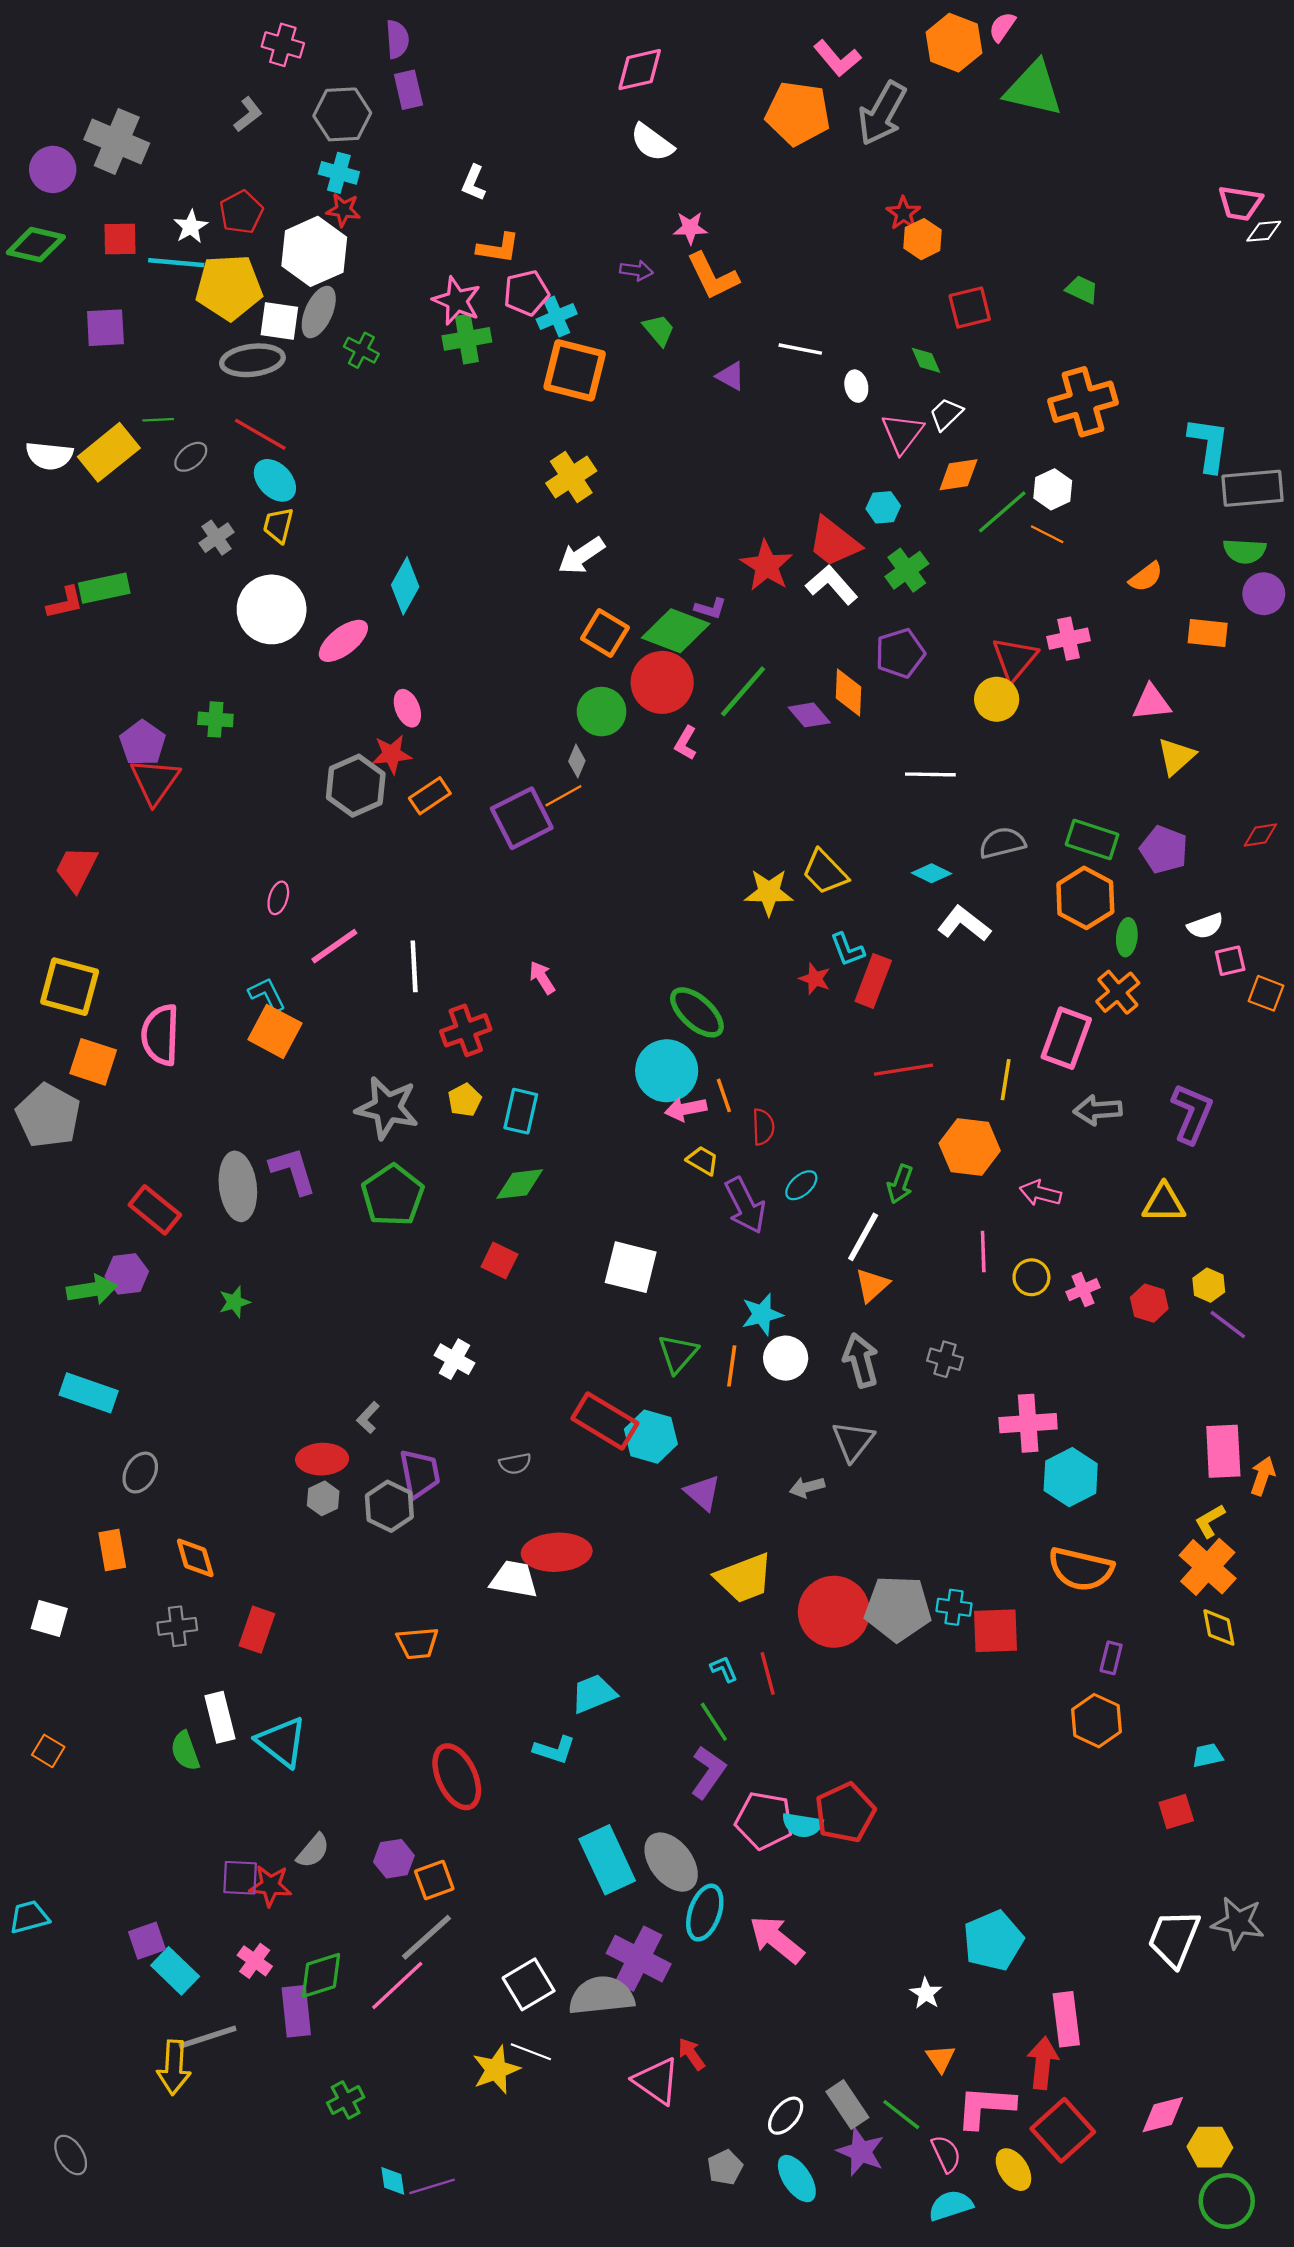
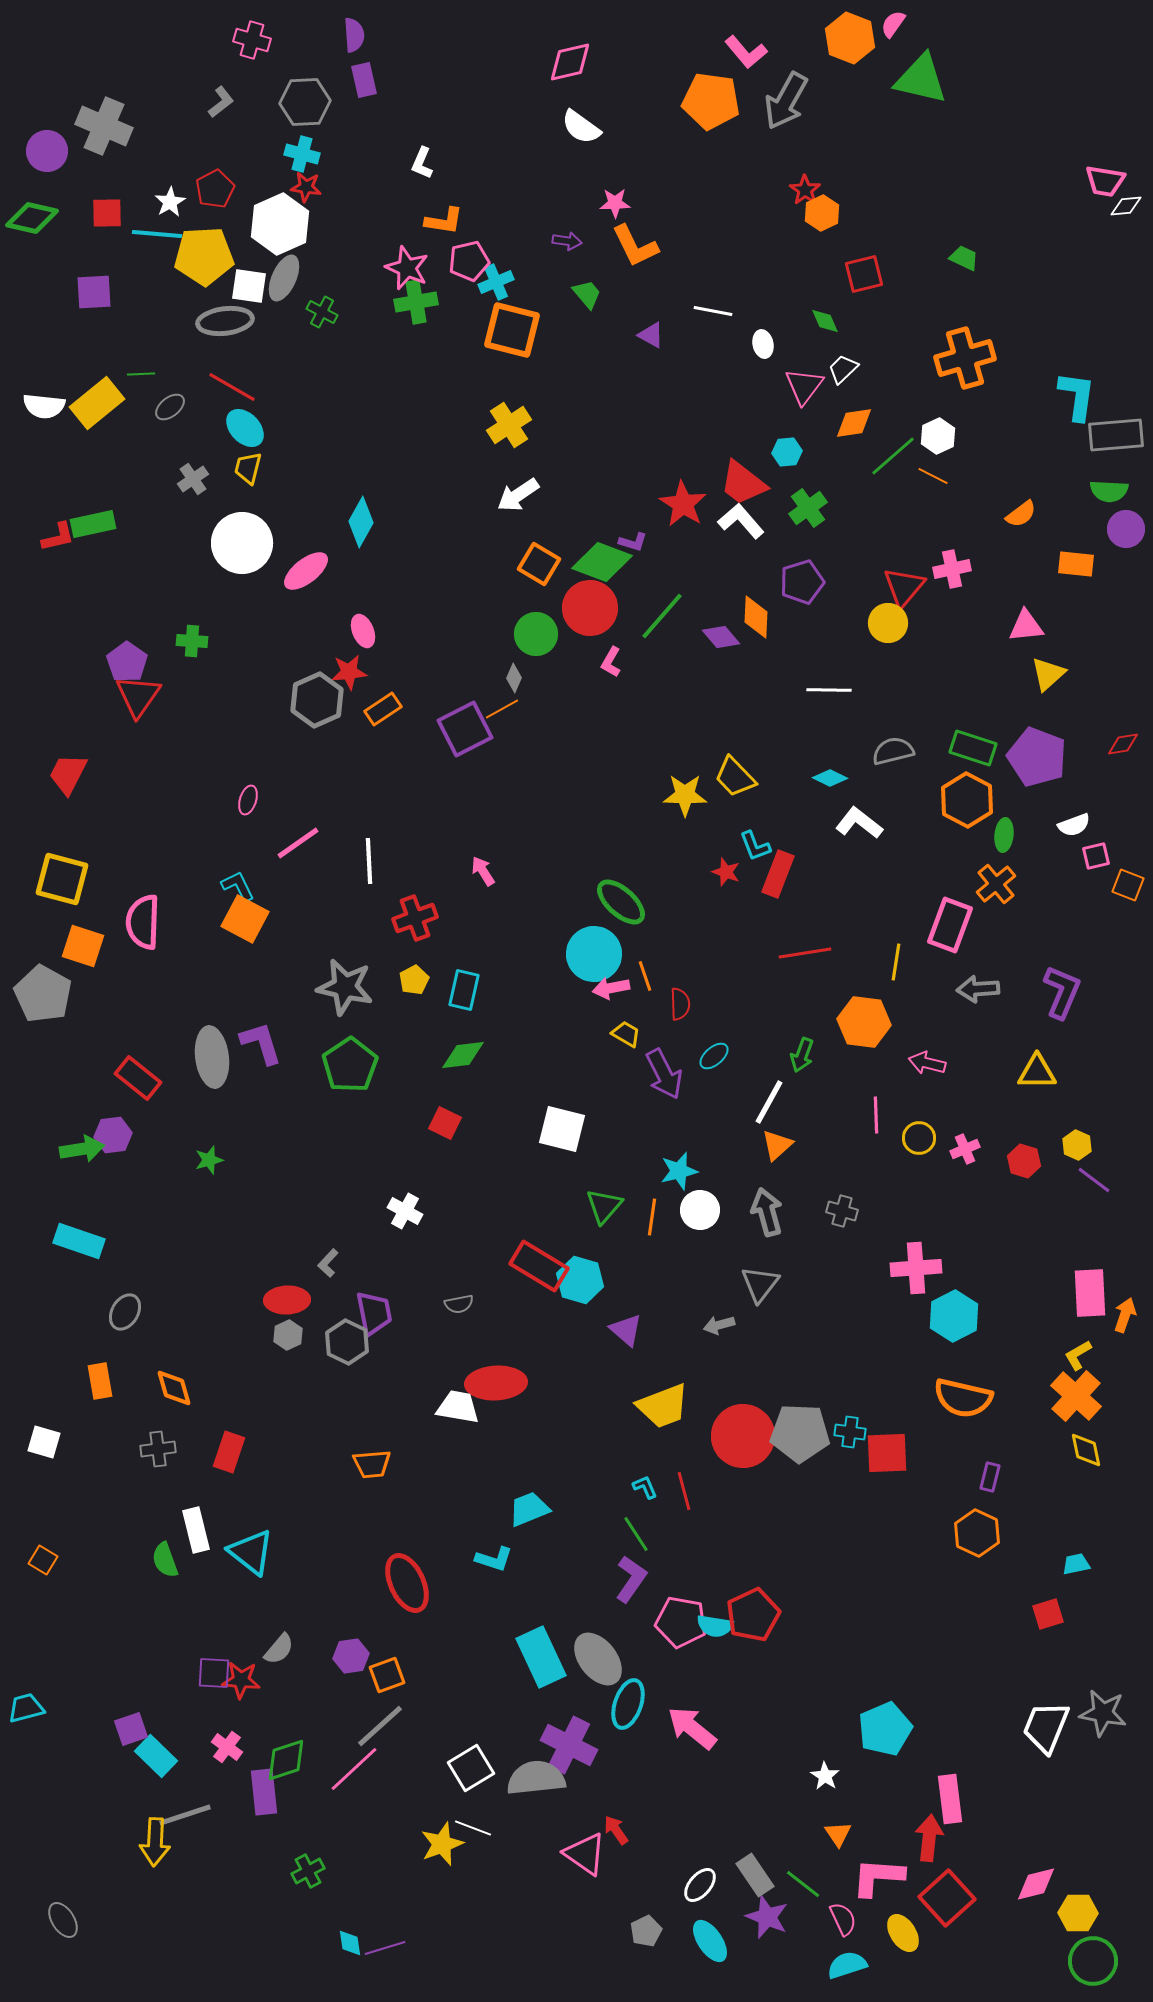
purple pentagon: (1164, 850) -> (1037, 757), size x1.4

